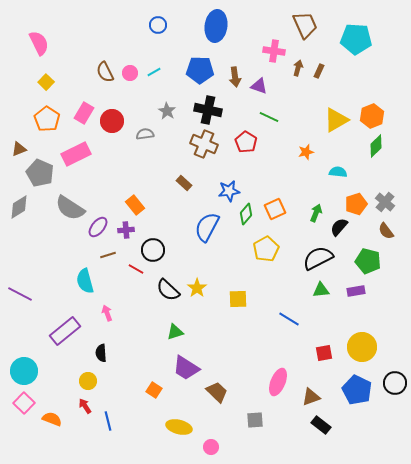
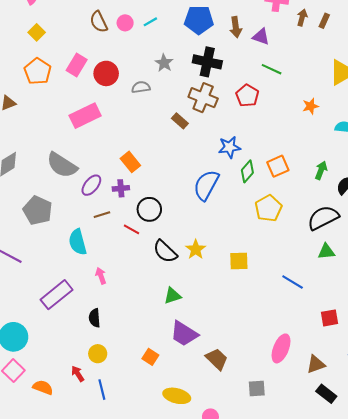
pink rectangle: (76, 154) -> (85, 116), moved
gray pentagon: (40, 173) -> (38, 210), moved
brown rectangle: (184, 183) -> (180, 121), moved
yellow circle: (88, 381) -> (98, 354), moved

